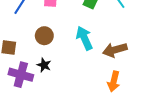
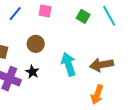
cyan arrow: (84, 38) -> (68, 64), moved

